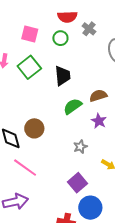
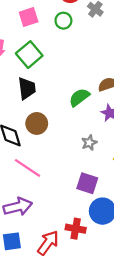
pink square: (30, 34) -> (29, 17), turned -30
black trapezoid: (63, 76) -> (27, 88), moved
purple square: (78, 183) -> (87, 183), turned -30

